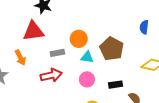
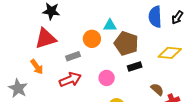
blue semicircle: (144, 27) -> (155, 17), size x1.5
cyan triangle: (87, 57) -> (110, 25), moved
black rectangle: (115, 85) -> (135, 66), moved

